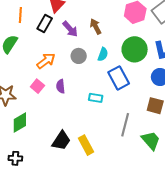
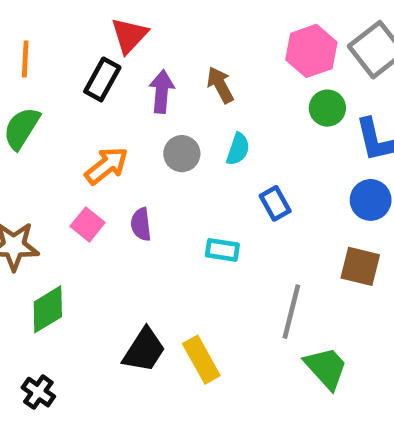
orange line: (20, 15) -> (25, 59), moved
purple arrow: (70, 29) -> (162, 92), turned -132
green circle: (135, 49) -> (327, 108), moved, size x0.6
blue rectangle: (119, 78) -> (275, 203), size x0.6
green trapezoid: (151, 140) -> (326, 368), moved
black cross: (15, 158) -> (38, 392), turned 32

